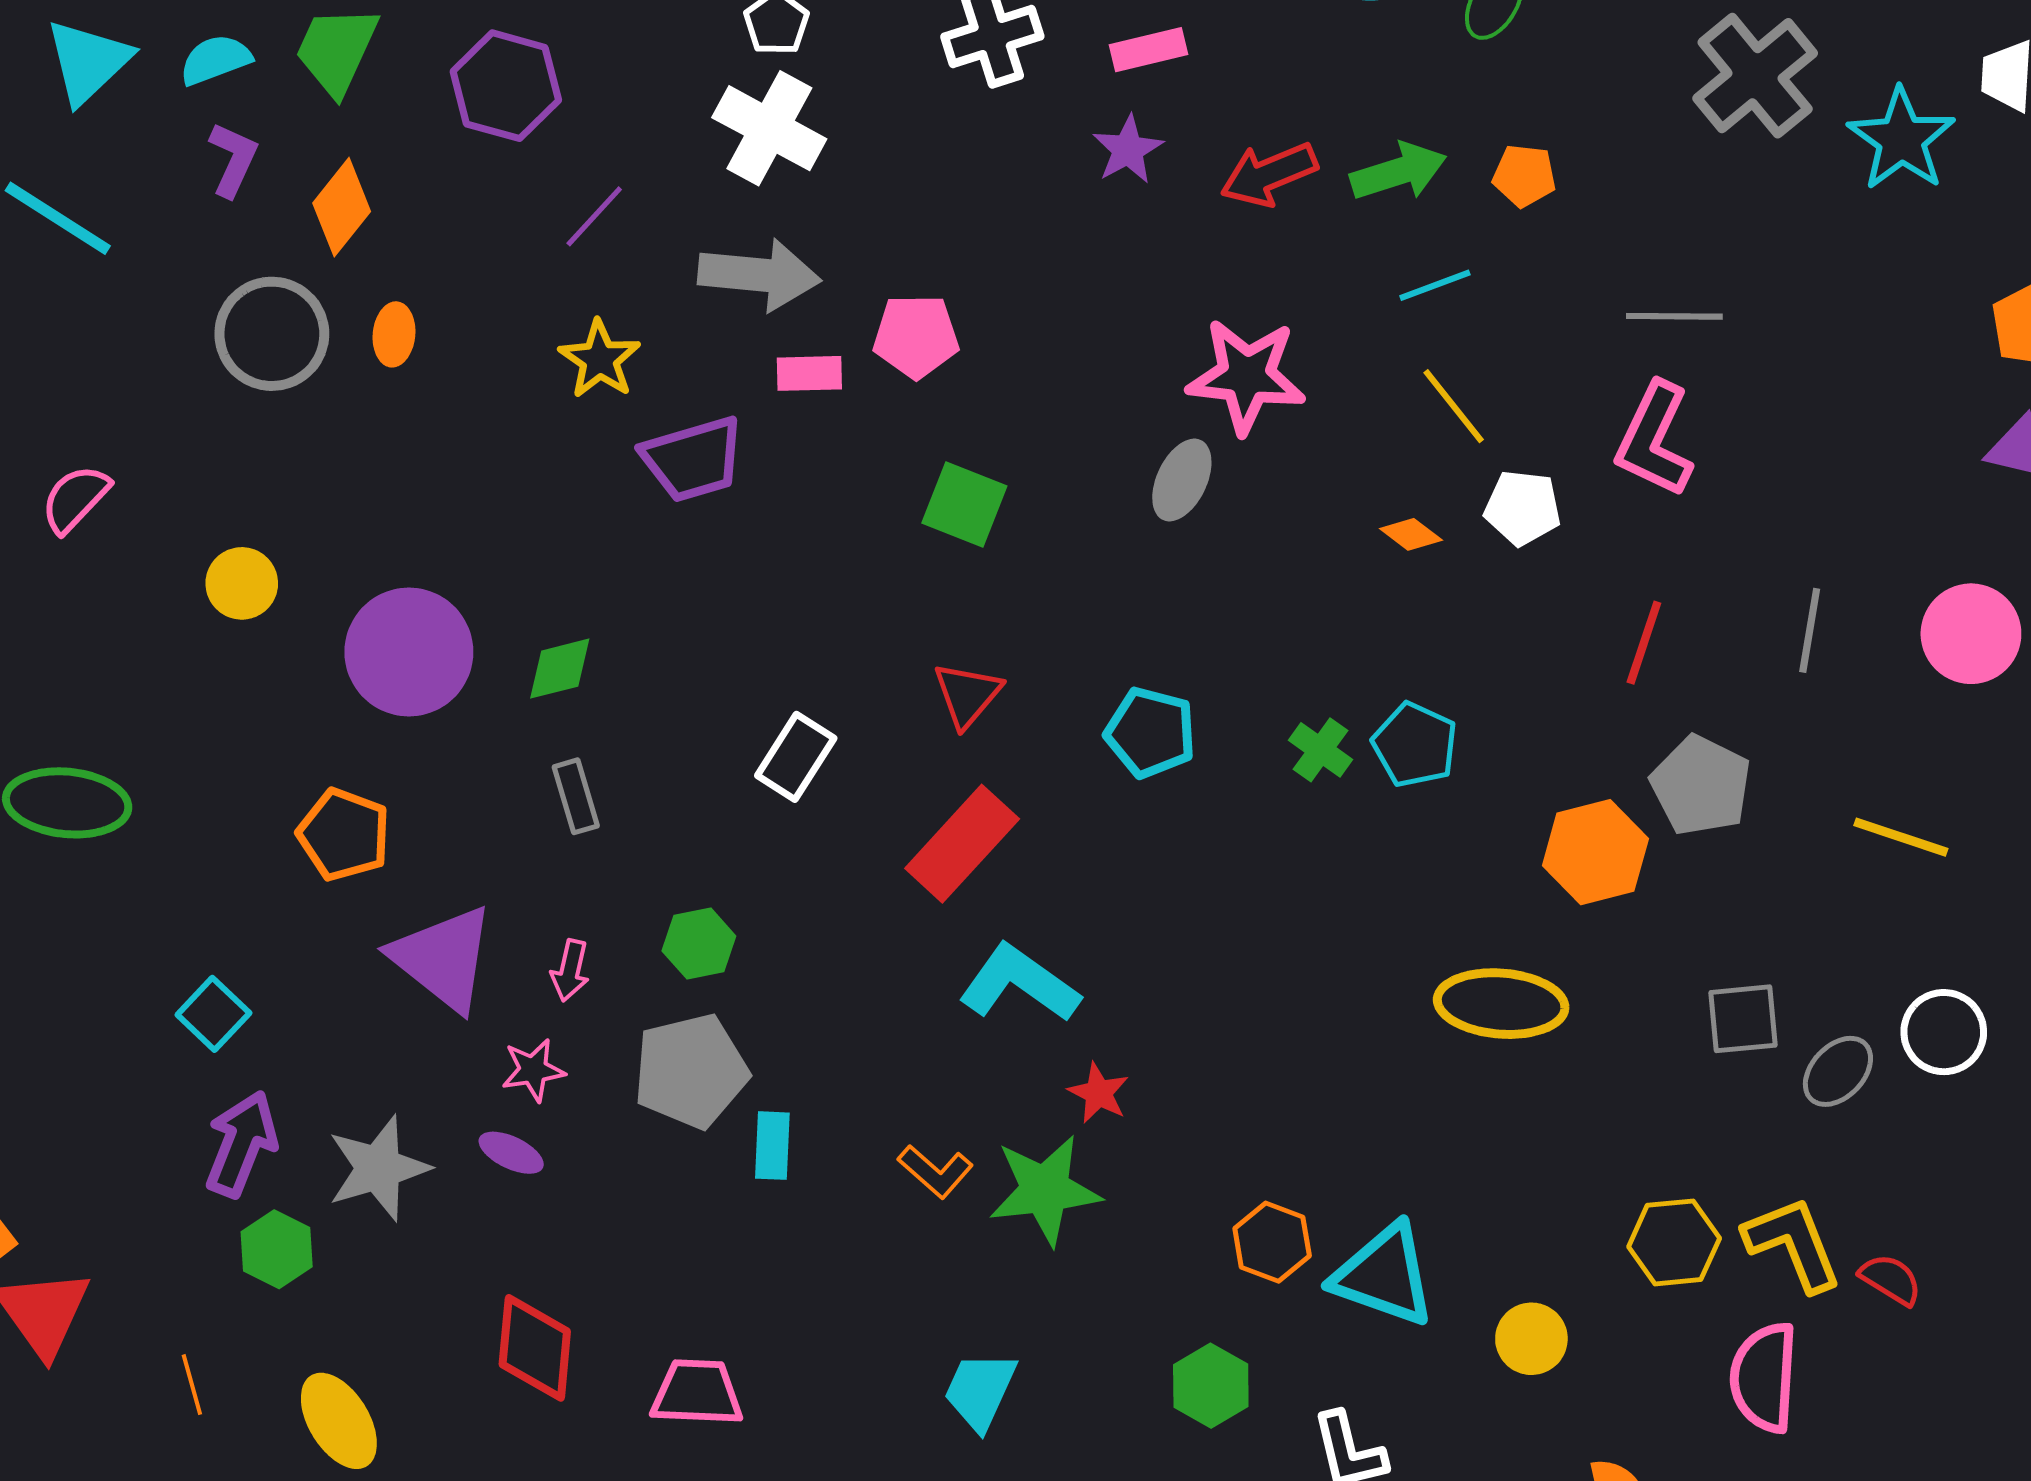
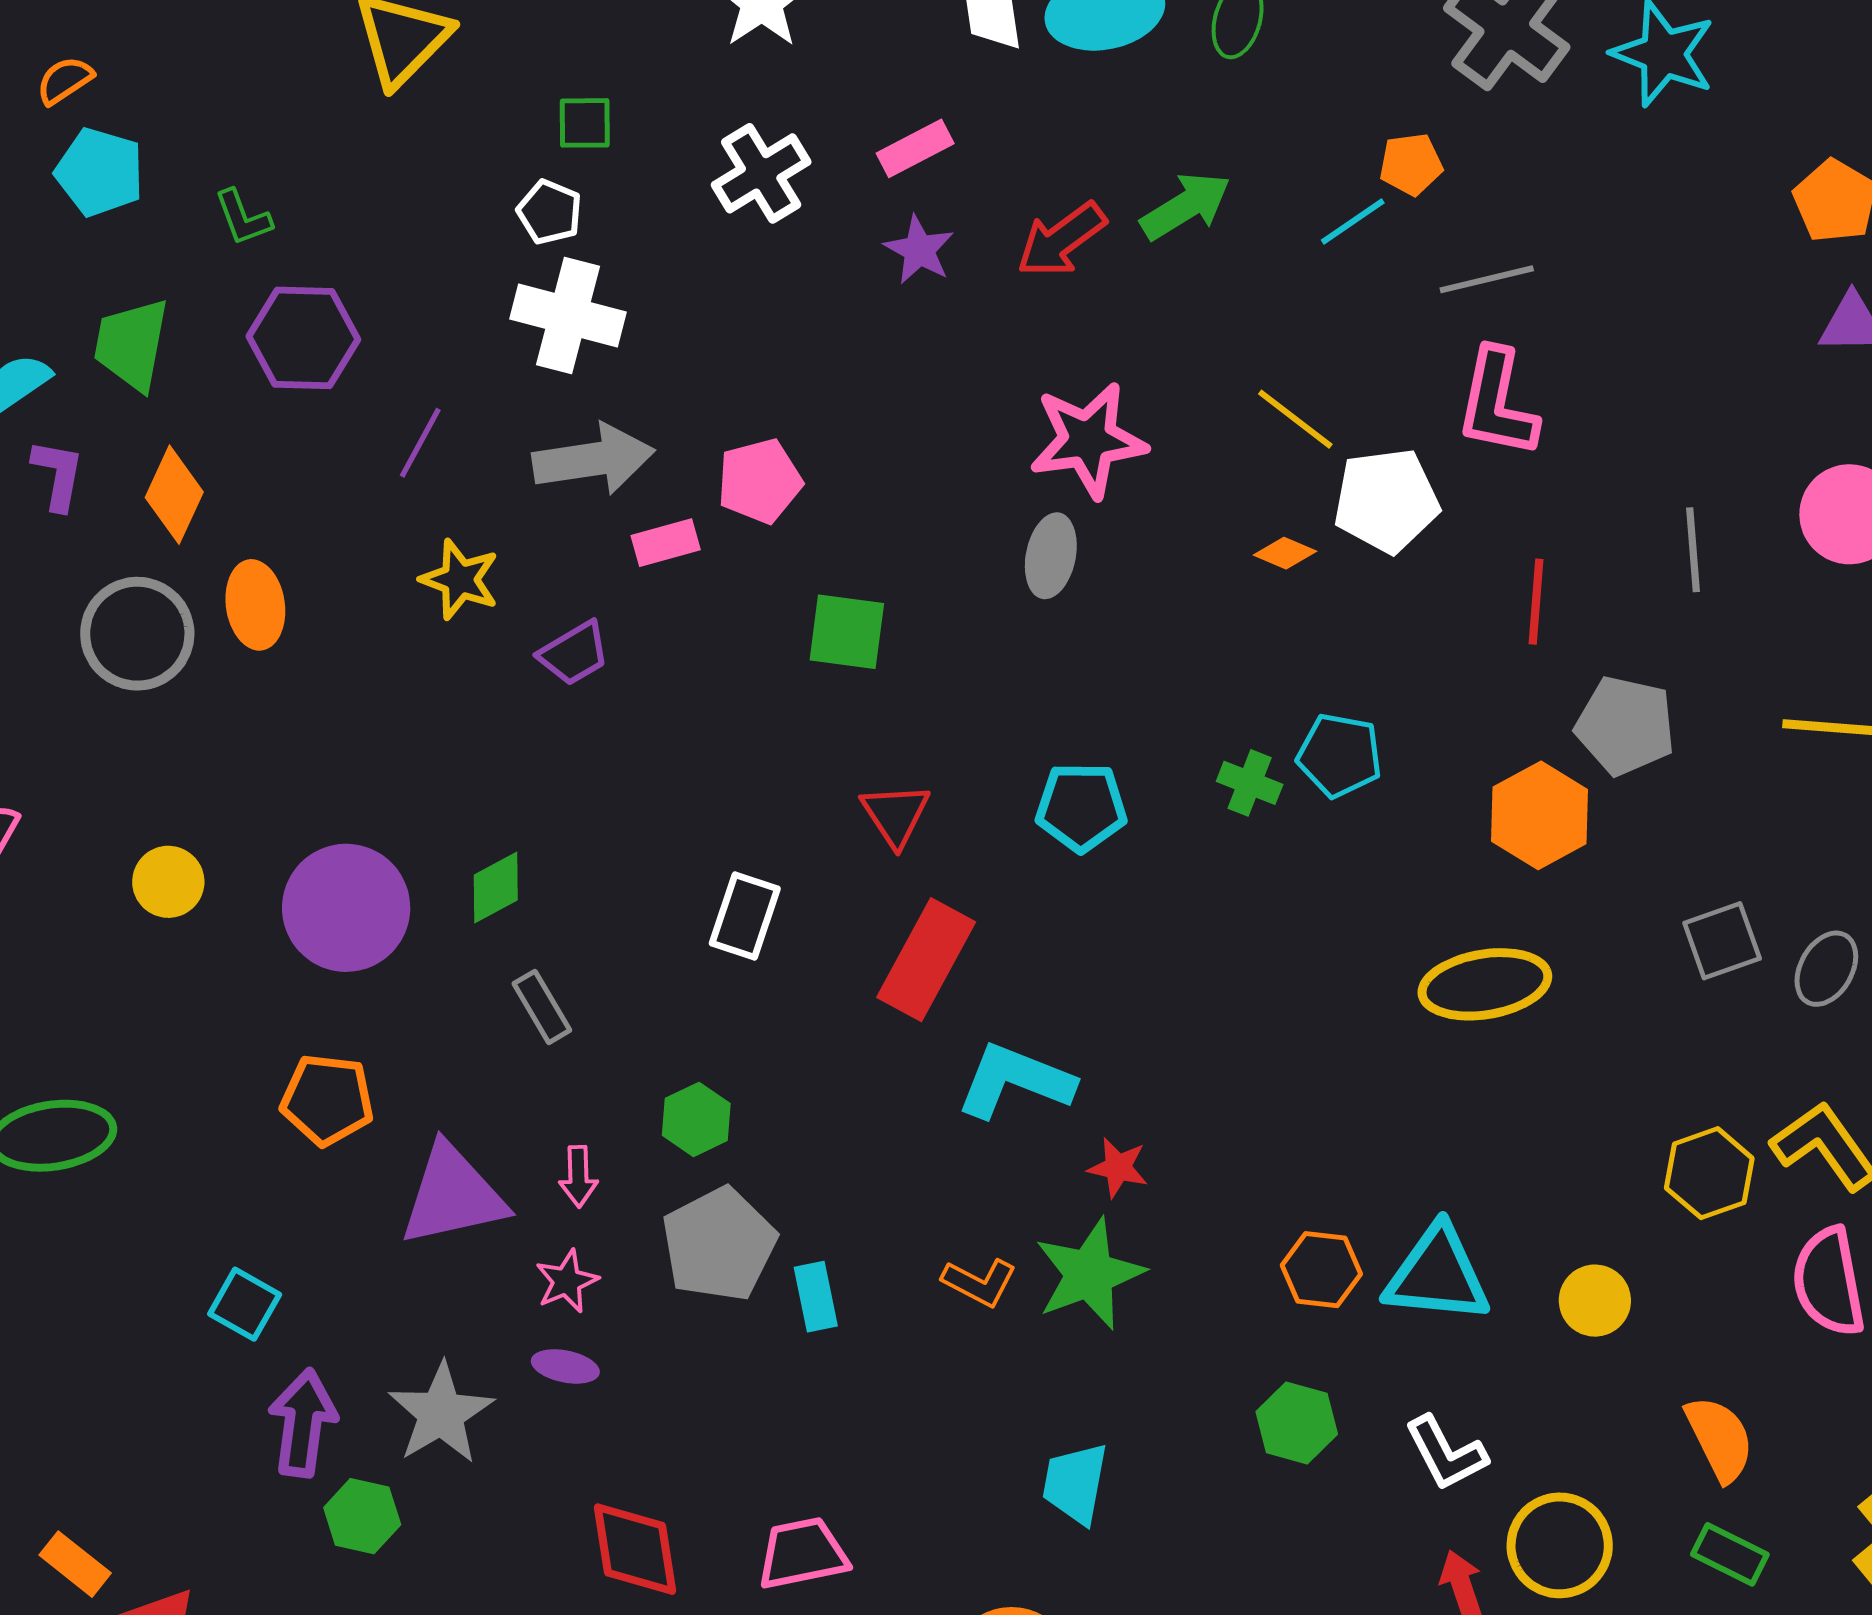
orange pentagon: (1524, 176) -> (1411, 164), moved
cyan line: (1435, 285) -> (1353, 221), moved
orange ellipse: (394, 334) -> (255, 605), size x1.4
purple trapezoid: (693, 459) -> (574, 653), size x0.7
white pentagon: (1523, 508) -> (1386, 501), size x1.4
purple triangle: (443, 958) -> (453, 1195), turned -37

